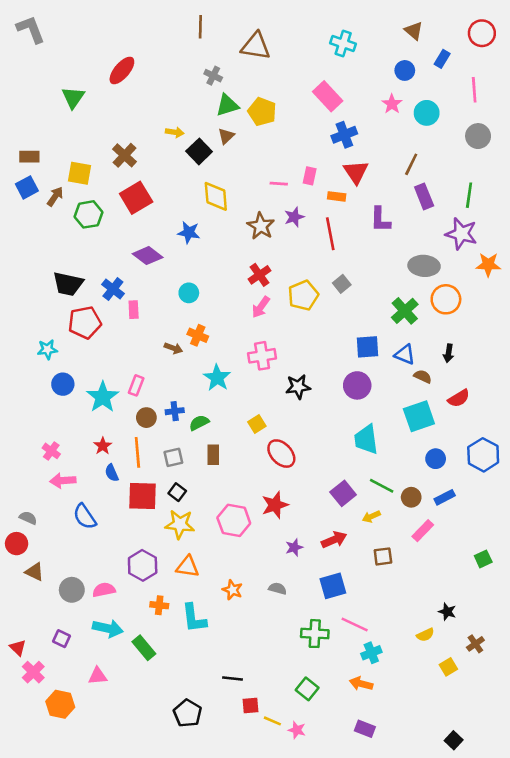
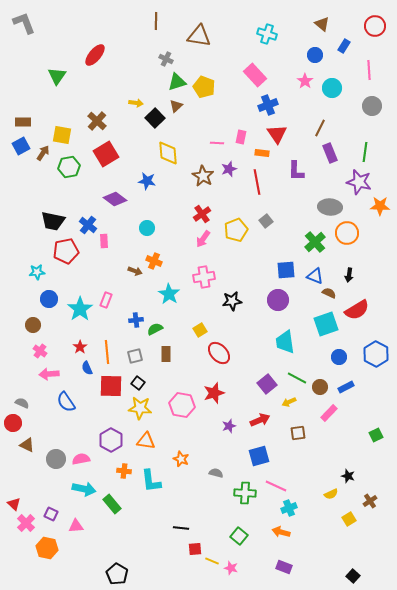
red semicircle: (459, 398) -> (357, 310), size x1.4
brown circle: (146, 418) -> (33, 325), moved
gray semicircle: (277, 589) -> (216, 473), moved
purple square: (62, 639) -> (51, 514), moved
black pentagon: (188, 713) -> (117, 574), moved

